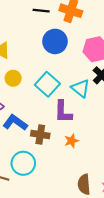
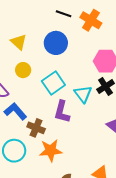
blue circle: (55, 41) -> (56, 43), moved
orange star: (71, 141) -> (51, 150), moved, size x1.6

